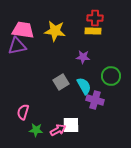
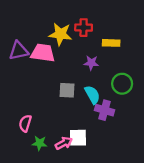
red cross: (95, 18) -> (84, 28), moved
pink trapezoid: (23, 30) -> (43, 53), moved
yellow rectangle: (93, 31) -> (111, 43), moved
gray square: (61, 82) -> (67, 90), turned 35

